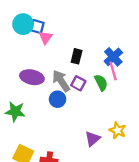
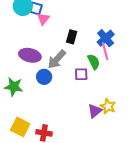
gray arrow: (61, 81) -> (57, 59), turned -105
purple square: (78, 83) -> (81, 74), moved, turned -32
blue circle: (58, 99) -> (44, 77), moved
purple triangle: (93, 139) -> (95, 111), moved

